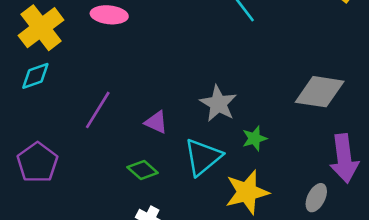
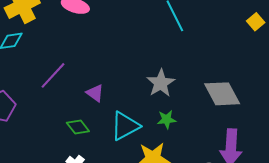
gray diamond: (320, 92) -> (222, 94), turned 42
gray star: (218, 104) -> (161, 83), moved

